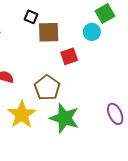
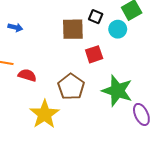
black square: (31, 17) -> (96, 17), moved
green star: (64, 118) -> (117, 91), moved

